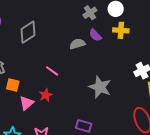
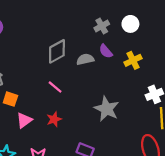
yellow cross: (121, 30) -> (133, 60), moved, turned -35
gray diamond: (28, 32) -> (57, 51), moved
red star: (46, 95) -> (54, 119), moved

